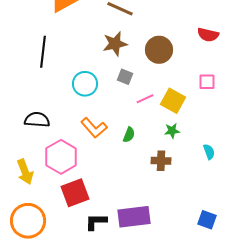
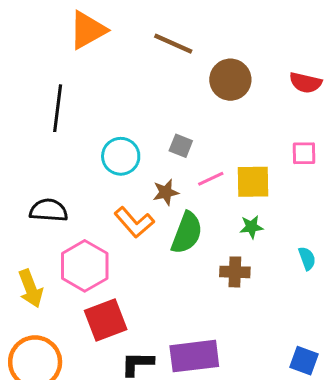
brown star: (115, 44) -> (166, 192), moved, size x0.7
brown circle: (159, 50) -> (230, 80), moved
yellow square: (173, 101) -> (253, 182), turned -30
green semicircle: (129, 135) -> (187, 233), size x1.8

